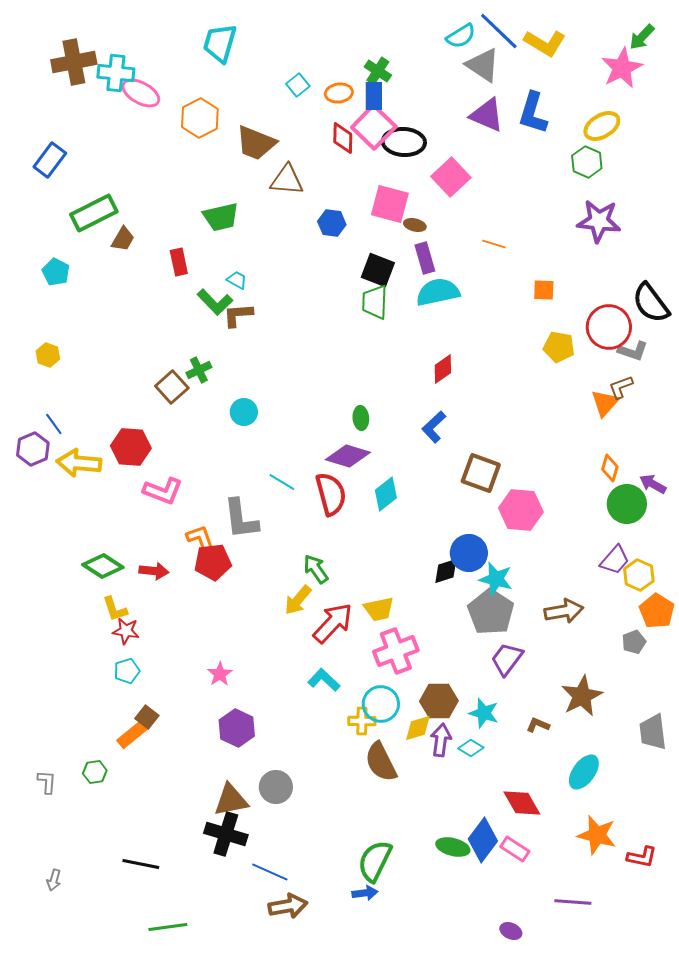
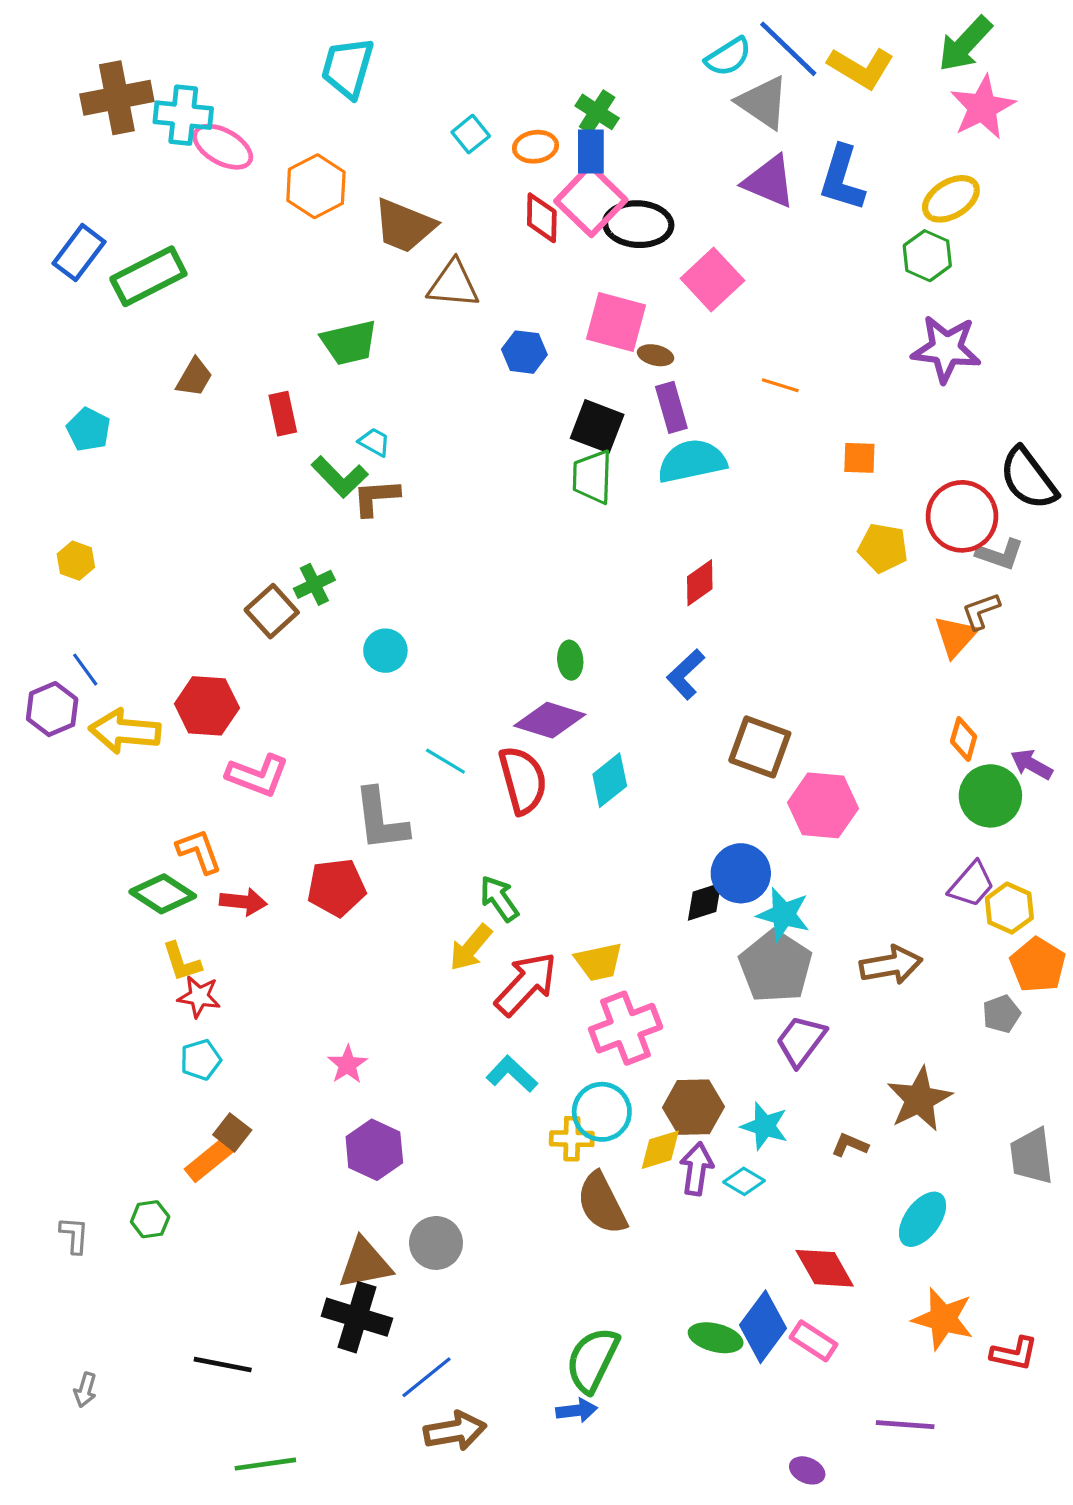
green arrow: (642, 37) -> (965, 44), moved, size x1.4
green rectangle: (94, 213) -> (148, 276), moved
orange L-shape: (201, 539) -> (199, 851), moved
blue line: (270, 872) -> (426, 1377), turned -63

